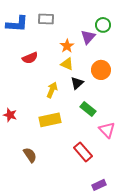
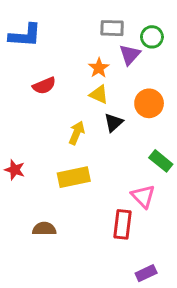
gray rectangle: (46, 19) -> (112, 28), moved
green rectangle: (88, 109) -> (161, 161), moved
pink triangle: (107, 130) -> (143, 196), moved
red rectangle: (83, 152) -> (122, 224), turned 48
brown semicircle: (30, 155) -> (44, 229), turned -56

